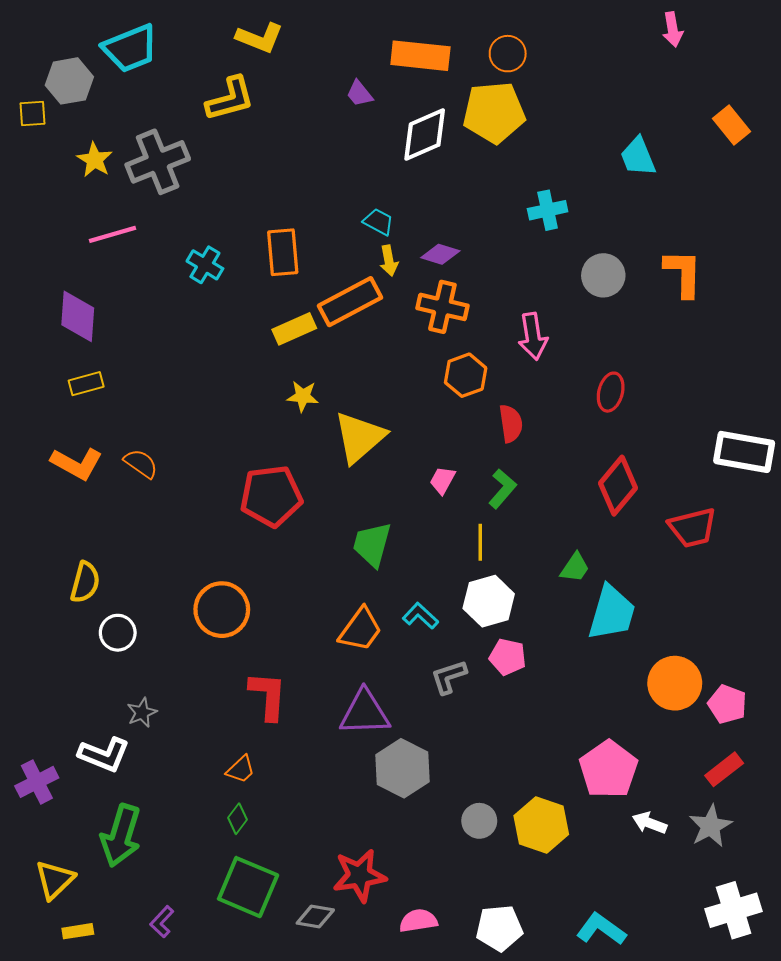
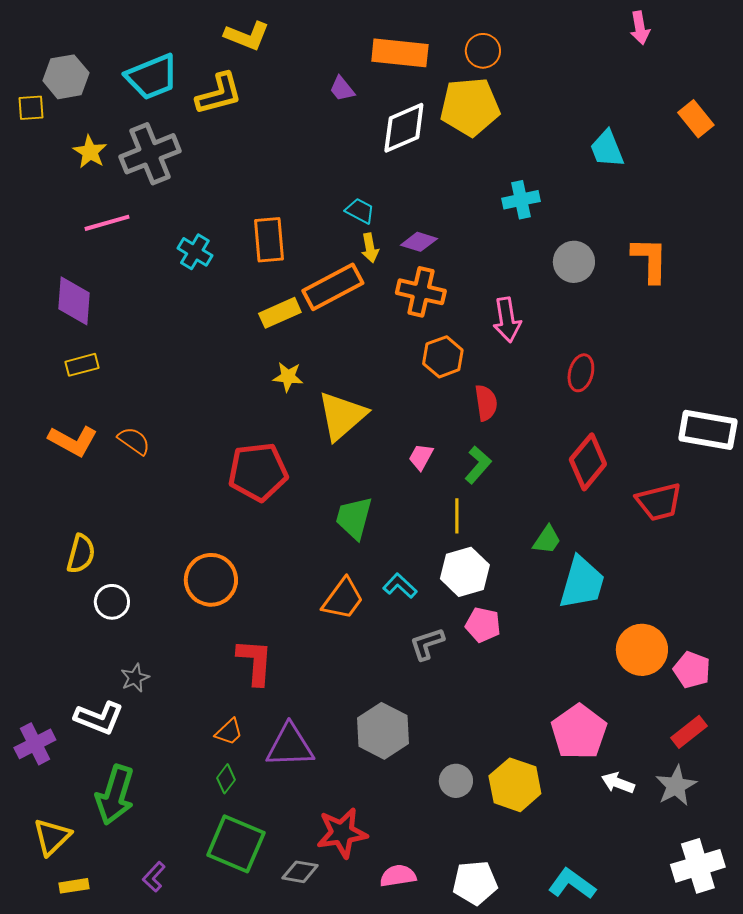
cyan trapezoid: (130, 48) -> (152, 77), moved
purple triangle: (365, 713) -> (290, 746), moved

